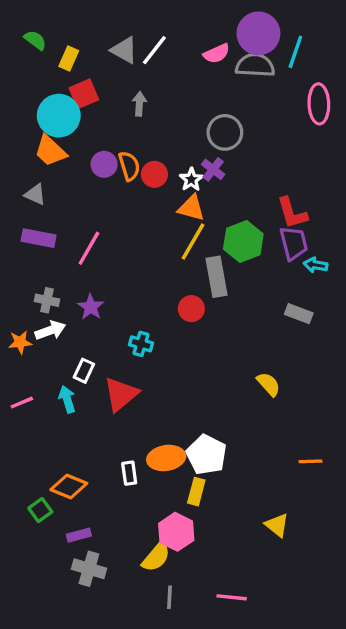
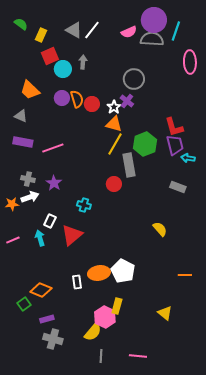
cyan circle: (59, 116) -> (63, 69), moved, size x0.7
pink line: (89, 248) -> (53, 148), turned 40
yellow rectangle: (196, 492) -> (117, 306), moved

